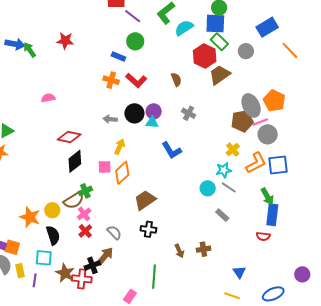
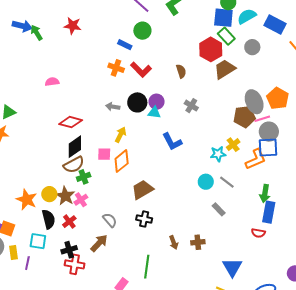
blue rectangle: (267, 27) -> (275, 25), turned 55
cyan semicircle: (184, 28) -> (247, 16), moved
blue square: (278, 165) -> (268, 148), moved
cyan star: (224, 170) -> (218, 154), moved
green arrow: (267, 196) -> (265, 193), turned 36
brown semicircle: (74, 200) -> (74, 165), moved
red cross: (85, 231) -> (69, 222), moved
black cross: (92, 265) -> (69, 250), moved
blue triangle: (239, 272) -> (232, 267), size x1.5
brown star: (65, 273) -> (65, 196), moved

